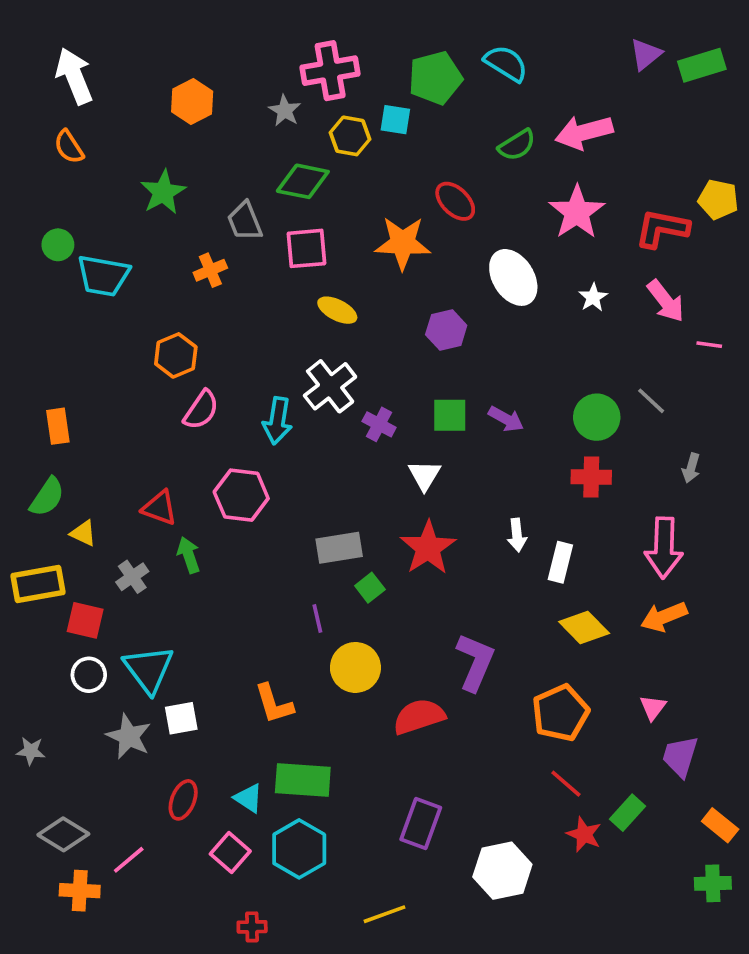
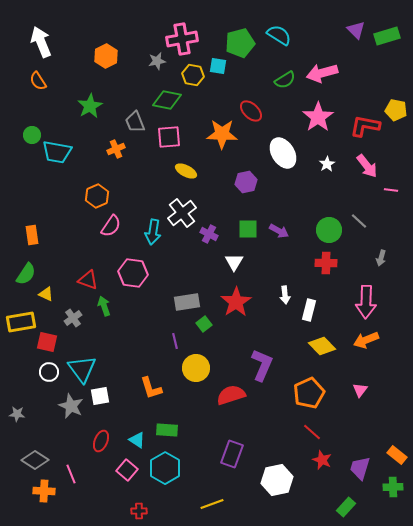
purple triangle: (646, 54) -> (356, 30), turned -36
gray star: (285, 111) -> (157, 61), turned 30
purple trapezoid: (680, 756) -> (360, 468), moved
green rectangle: (303, 780) -> (167, 430), size x0.7
green rectangle: (628, 813) -> (346, 507), moved
pink line: (129, 860) -> (71, 474), turned -72

